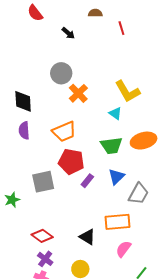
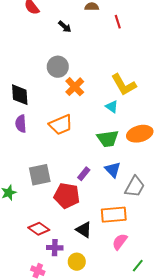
red pentagon: (71, 162) -> (67, 196), moved
blue triangle: (116, 177) -> (113, 170), turned -30
purple cross: (45, 259) -> (55, 248), moved, turned -35

